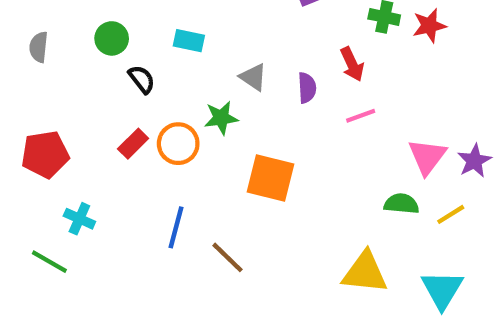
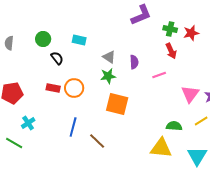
red arrow: (352, 64) -> (171, 51), moved
green star: (221, 118) -> (108, 76), moved
red rectangle: (133, 144) -> (53, 88), turned 56
green semicircle: (401, 204) -> (174, 126), moved
cyan cross: (79, 219) -> (28, 123), turned 32

